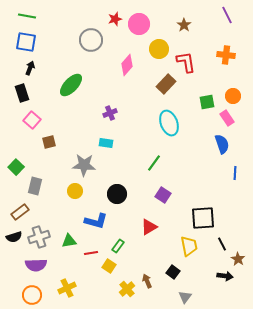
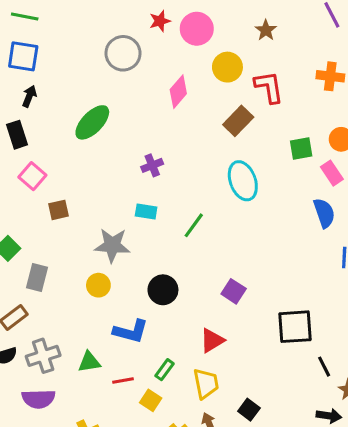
green line: (154, 163) -> (194, 225), moved
yellow trapezoid: (189, 246) -> (206, 383), moved

